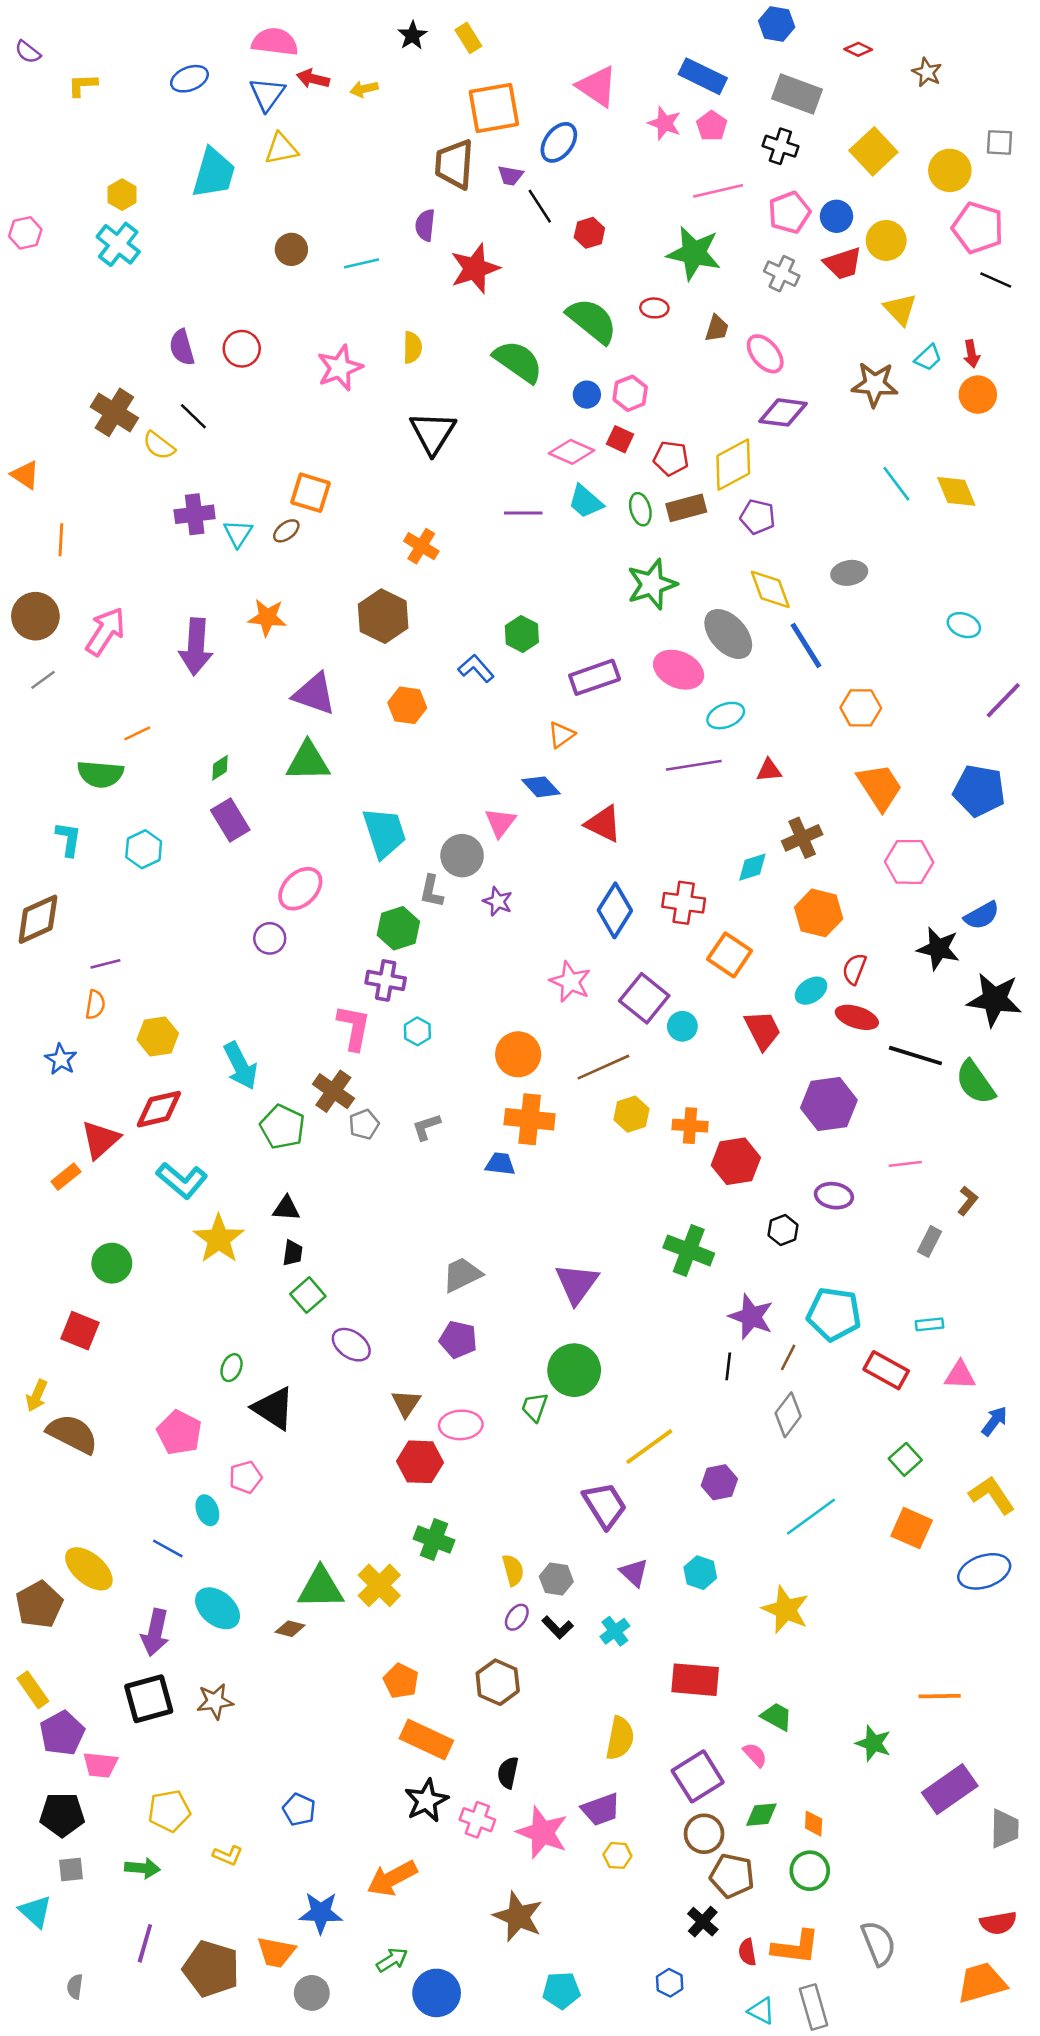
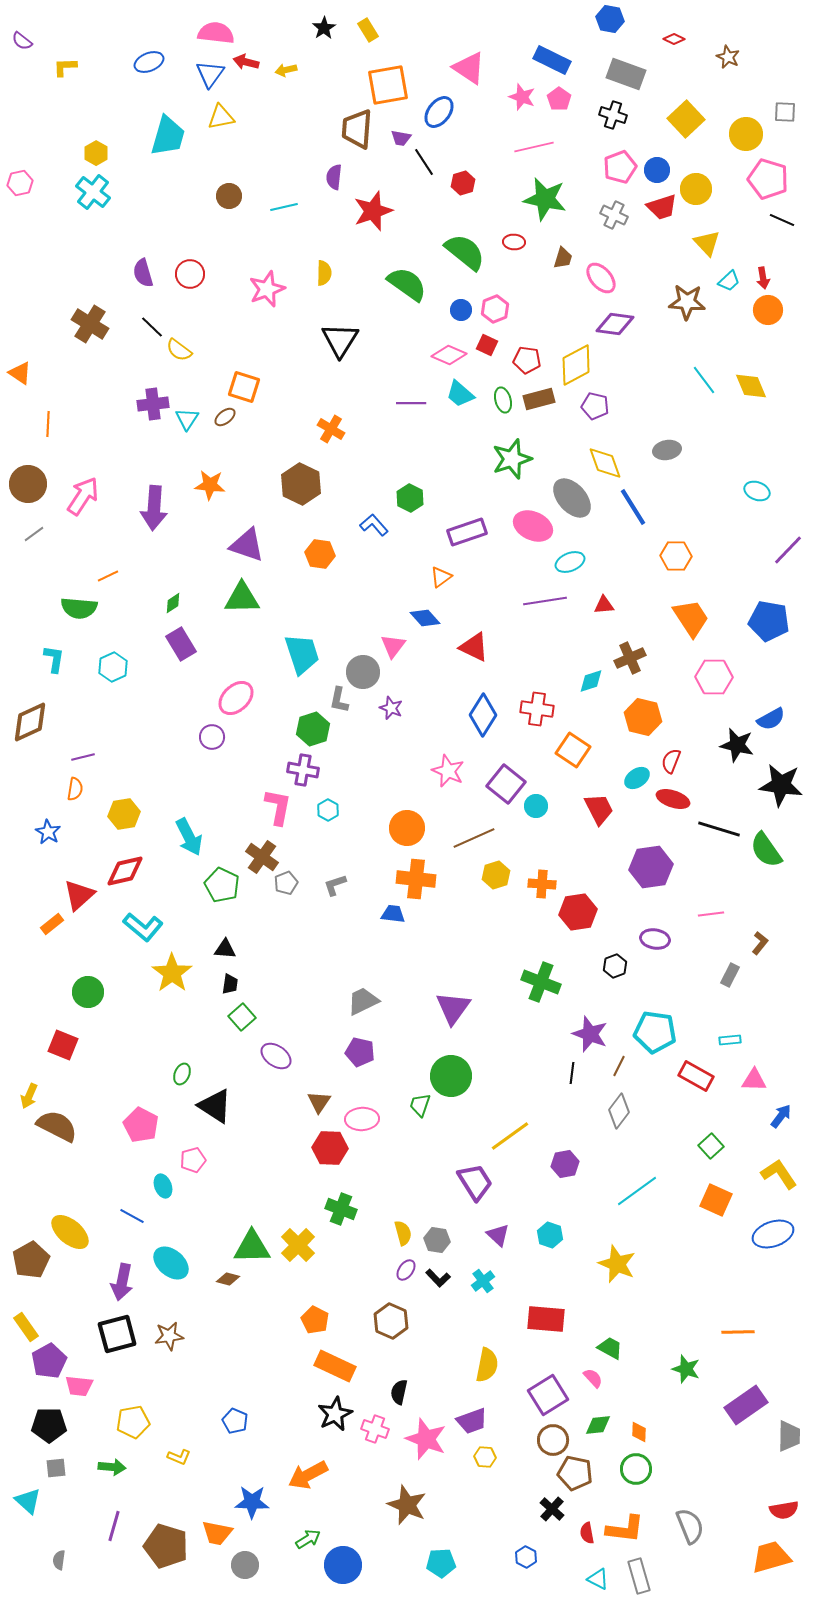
pink line: (718, 191) -> (534, 147), moved
yellow semicircle: (159, 446) -> (179, 350), moved

